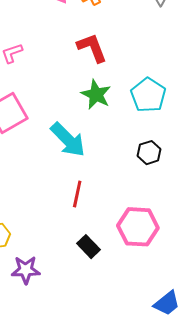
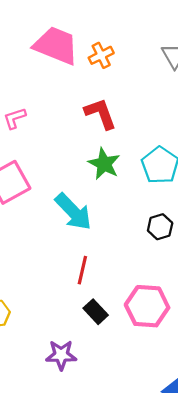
black rectangle: (89, 247) -> (96, 312), moved
purple star: (26, 270) -> (61, 355), moved

